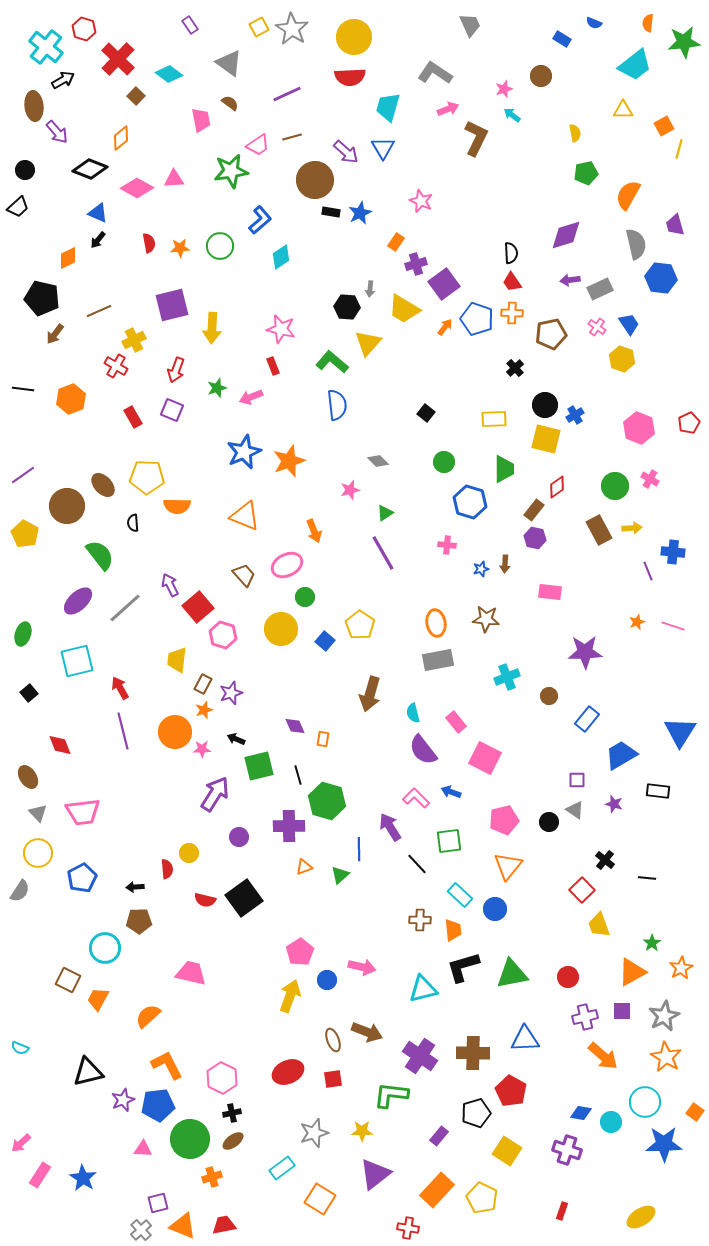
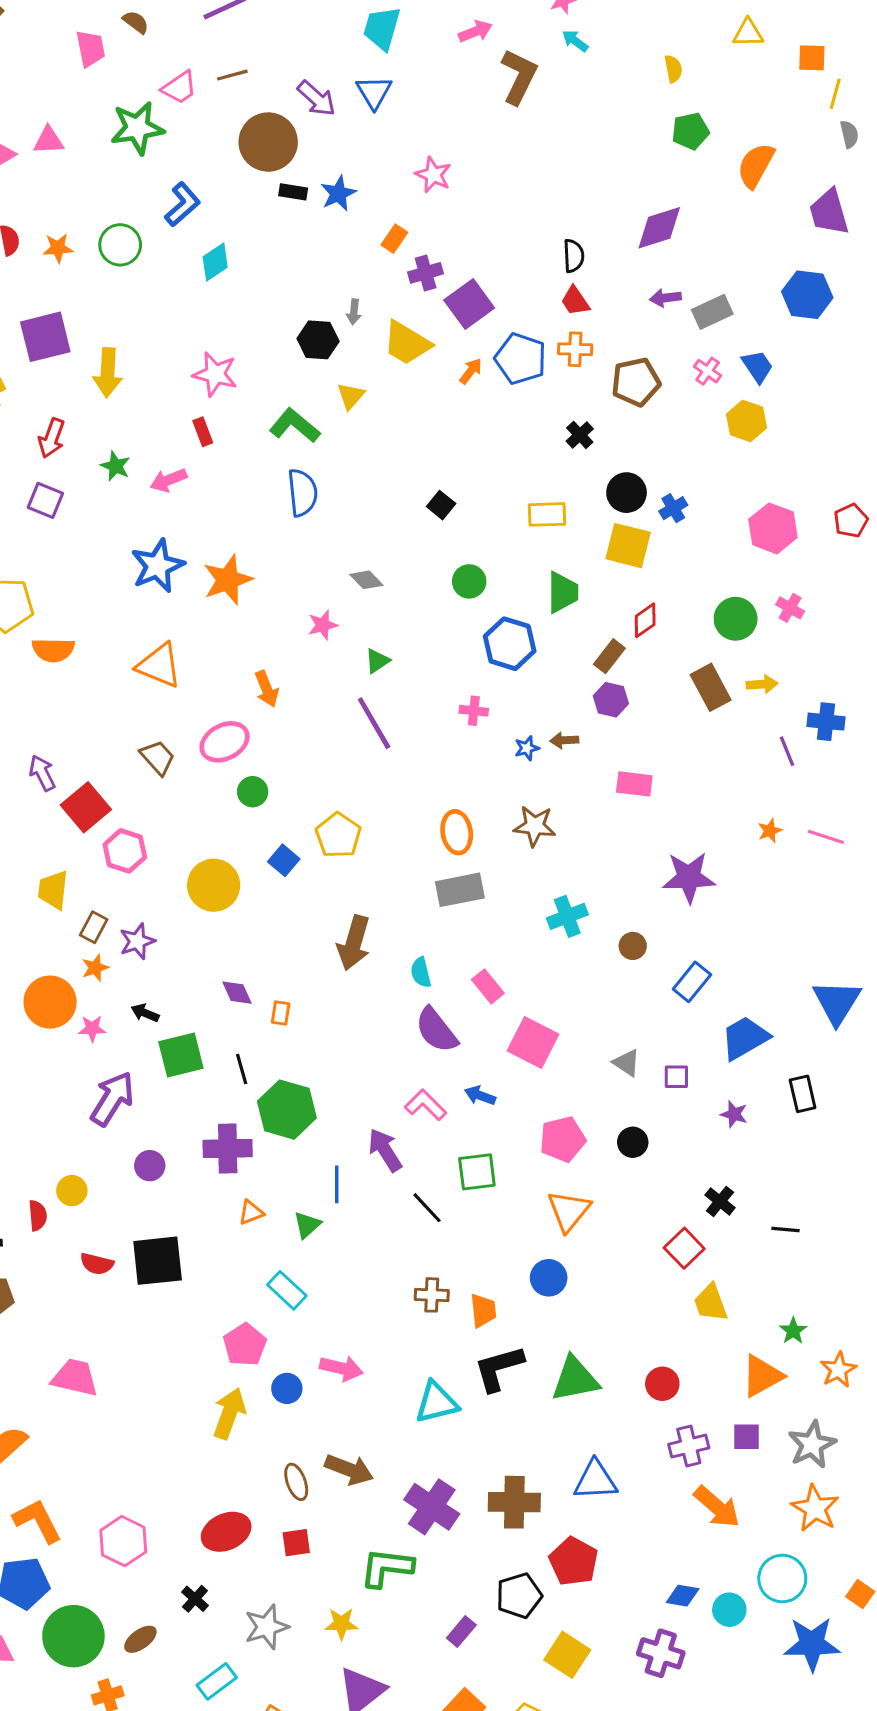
orange square: (664, 126) -> (812, 58), turned 30
purple trapezoid: (675, 225) -> (829, 212), size x1.4
gray semicircle: (636, 244) -> (849, 134), moved, size x0.6
yellow triangle: (368, 343) -> (351, 396), size x0.7
green star: (217, 388) -> (115, 466), turned -30
brown arrow: (505, 564) -> (564, 740), turned 84
yellow circle: (281, 629) -> (214, 885), moved
black rectangle: (658, 791) -> (803, 1094), turned 70
gray triangle: (575, 810) -> (627, 1063), moved
cyan rectangle: (460, 895) -> (287, 1290), moved
black square: (244, 898) -> (158, 1261), turned 30
black cross: (232, 1113) -> (195, 1599), moved, turned -36

